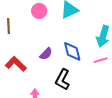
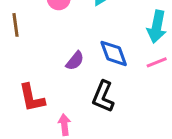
red L-shape: (16, 64) -> (32, 98), moved, turned -140

